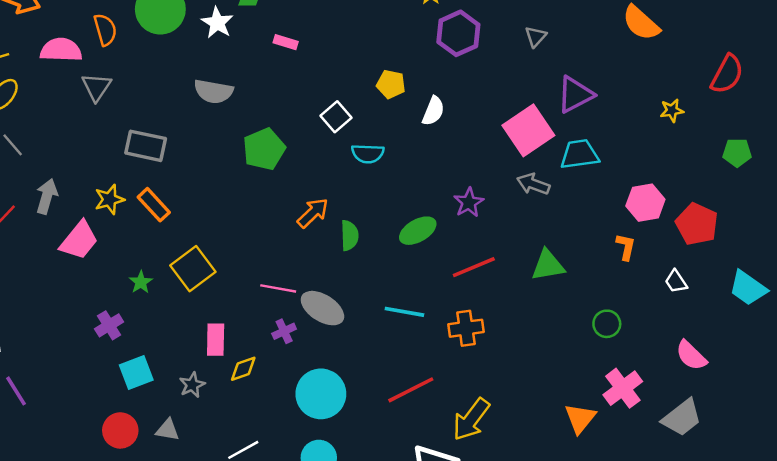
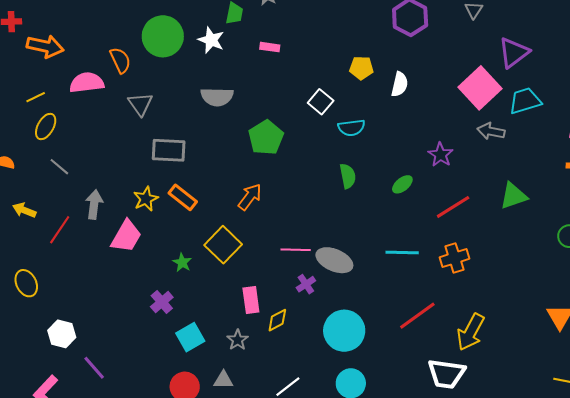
gray triangle: (96, 87) -> (140, 104), moved
orange arrow: (313, 213) -> (250, 197), moved
green ellipse: (418, 231) -> (402, 184), size x0.7
green semicircle: (350, 235) -> (348, 176), moved

